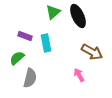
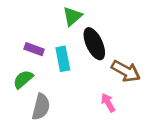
black ellipse: (78, 16) -> (94, 44), moved

